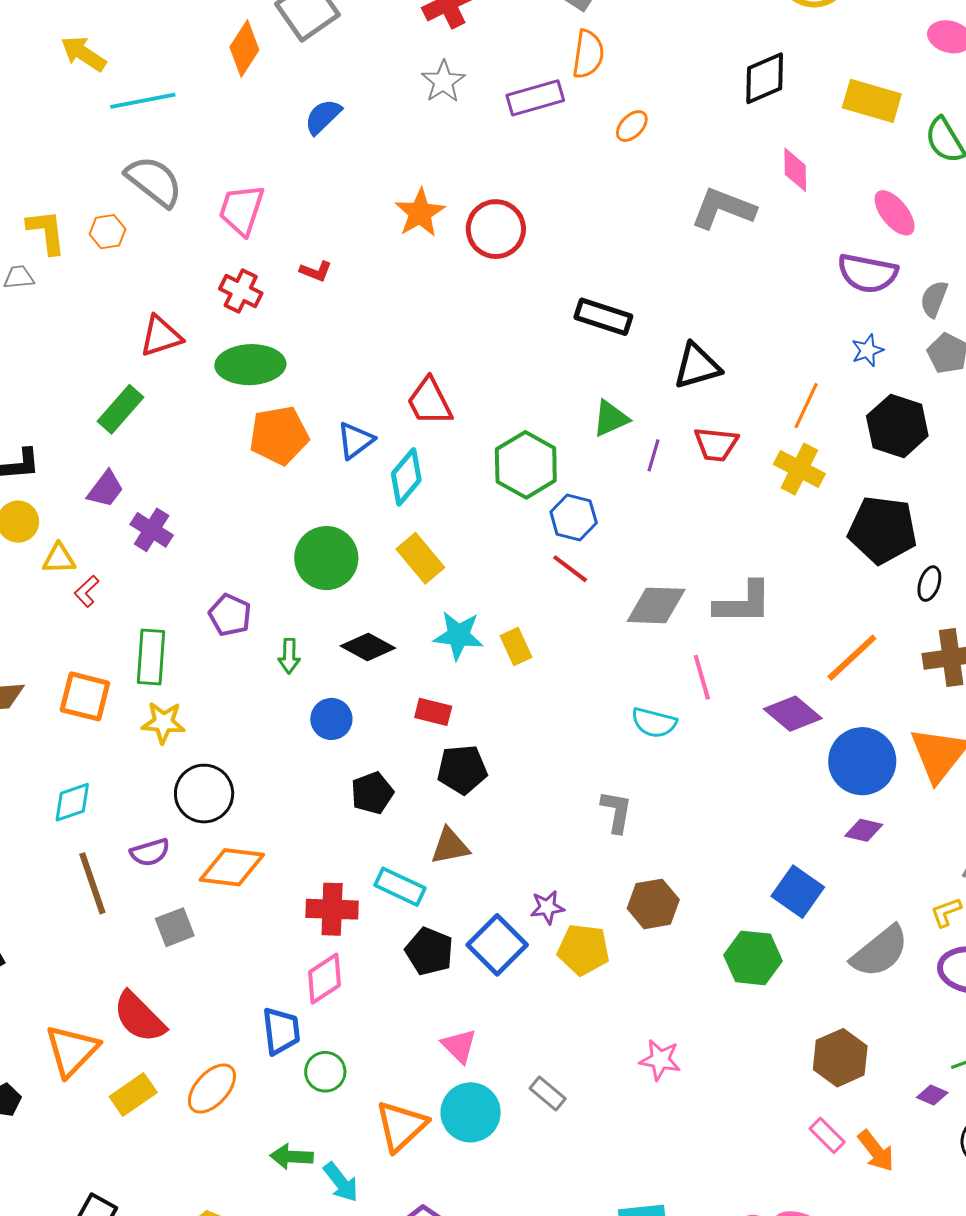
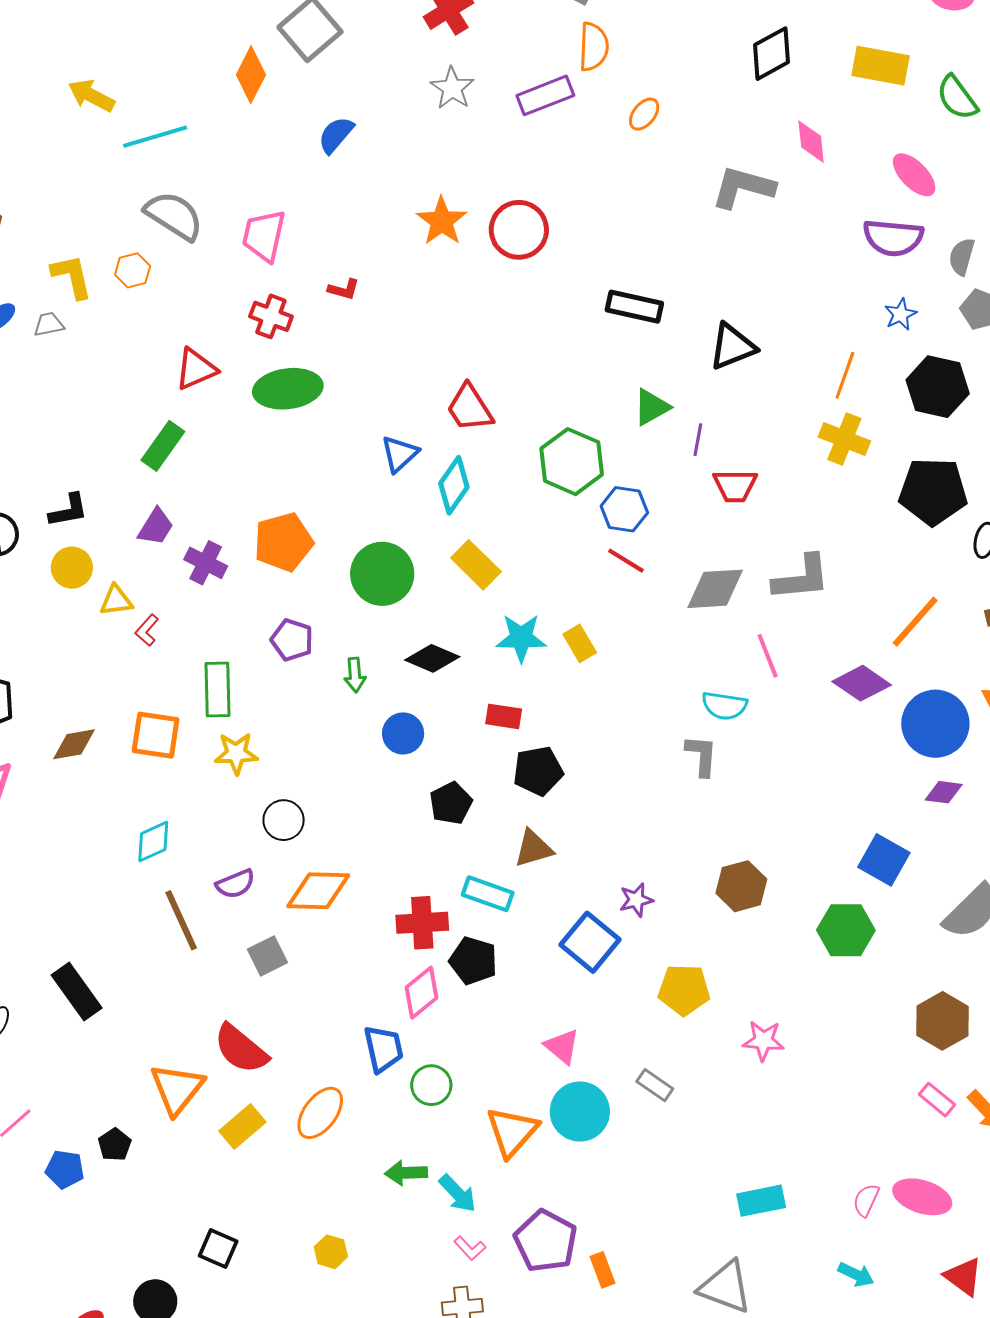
orange pentagon: (279, 435) -> (283, 542), moved
red trapezoid: (716, 444) -> (735, 486), moved
black circle: (204, 794) -> (284, 820), size x0.7
gray L-shape: (616, 812) -> (702, 756), moved
yellow pentagon: (583, 950) -> (684, 990), moved
black pentagon: (429, 951) -> (473, 961), moved

